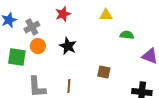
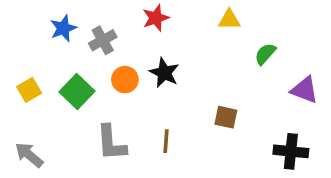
green semicircle: (127, 35) -> (265, 54), turned -56
orange circle: (38, 46) -> (125, 80), moved
green square: (17, 57) -> (77, 92), turned 36

